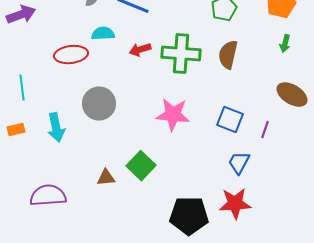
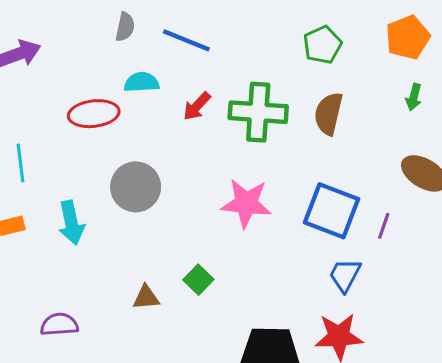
red arrow: (140, 50) -> (197, 106), turned -30
blue square: (230, 120) -> (331, 211), size x1.4
green square: (141, 166) -> (198, 280), size x0.7
purple semicircle: (48, 196) -> (59, 324), size x0.7

